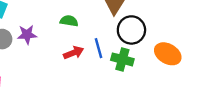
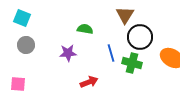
purple star: (27, 35) -> (68, 53), moved
red arrow: (74, 53) -> (89, 82), moved

